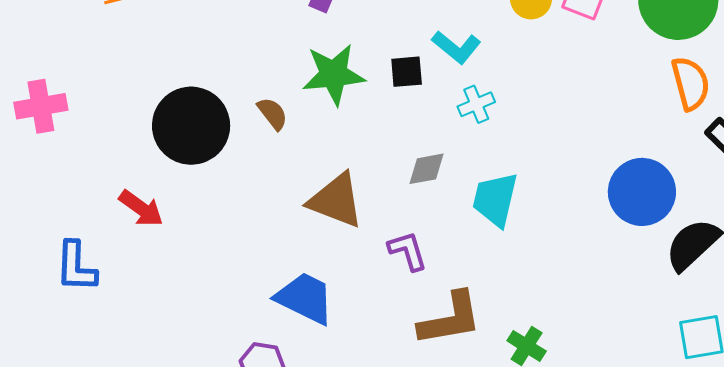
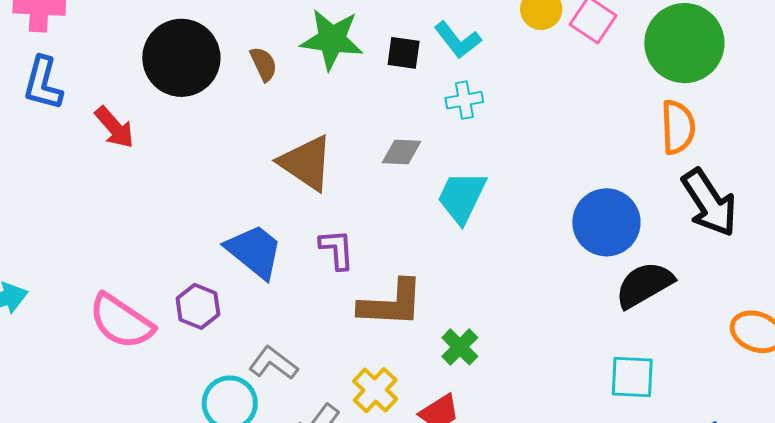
purple L-shape: (408, 251) -> (337, 249), moved
blue L-shape: (76, 267) -> (43, 83), moved

